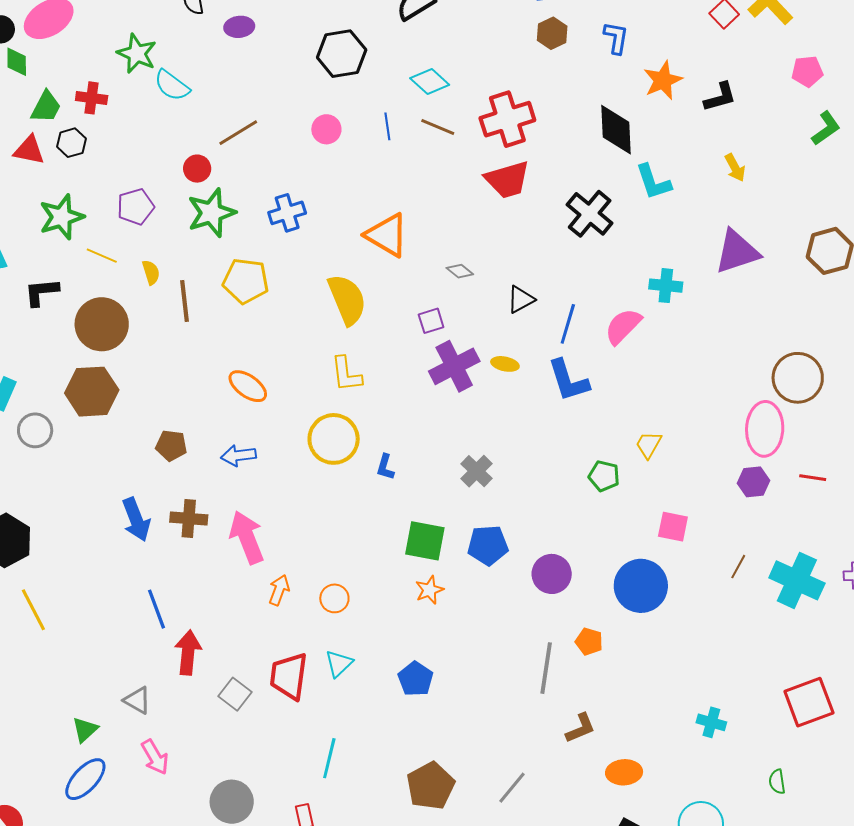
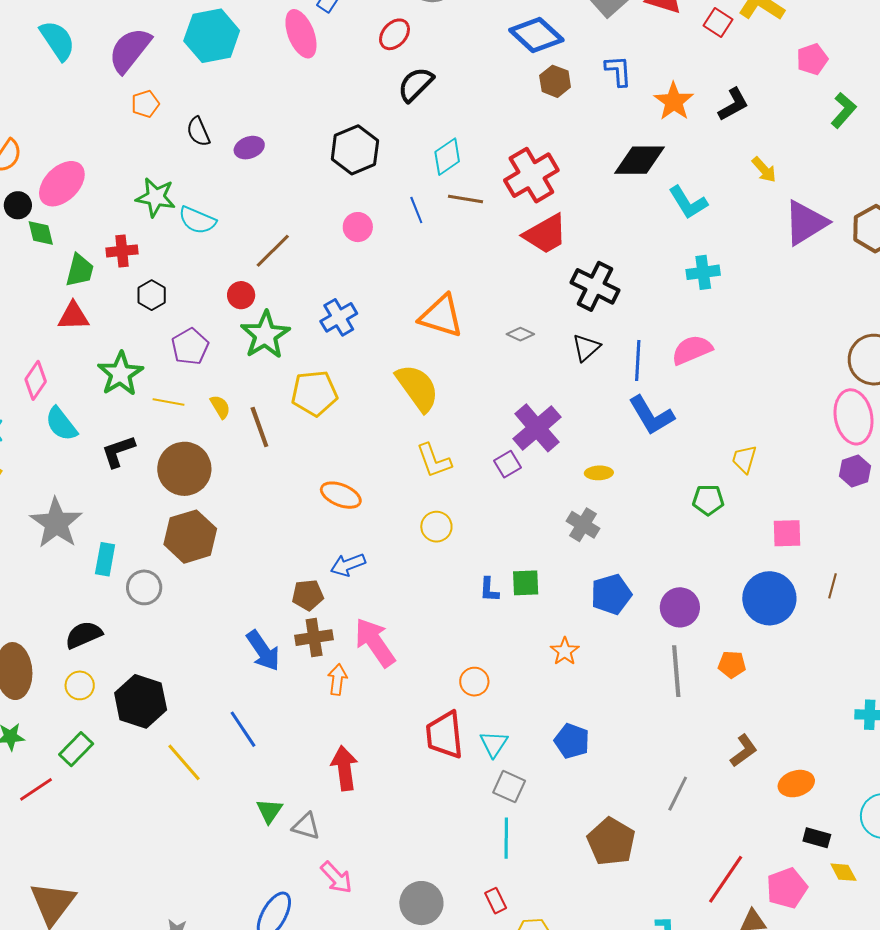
cyan diamond: (430, 82) -> (447, 157), turned -63
black diamond: (616, 130) -> (639, 160), turned -74
black hexagon: (71, 143) -> (152, 295), moved
black cross: (590, 214) -> (595, 286), moved
purple triangle: (737, 252) -> (806, 223), moved
cyan cross: (666, 286) -> (703, 272), moved
purple square: (431, 321) -> (508, 464), moved
pink semicircle: (623, 326) -> (692, 350), turned 36
yellow ellipse: (505, 364) -> (599, 473), moved
yellow circle: (334, 439) -> (436, 527), size x0.6
brown pentagon: (171, 446) -> (308, 595), moved
blue L-shape: (385, 467) -> (489, 590), moved
green square: (425, 541) -> (526, 583), moved, size x0.7
brown line: (738, 567) -> (832, 586), moved
orange arrow: (279, 590) -> (337, 679), moved
blue line: (157, 609) -> (243, 729), moved
gray line: (546, 668) -> (676, 671), moved
red trapezoid: (289, 676) -> (445, 735), moved
gray square: (235, 694) -> (509, 787), moved
green triangle: (85, 730) -> (269, 811), moved
gray line: (512, 788) -> (678, 794), moved

